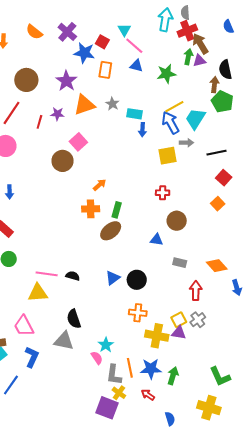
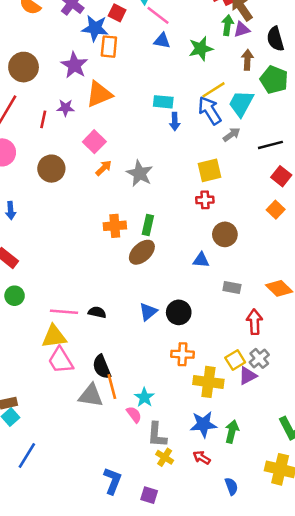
orange rectangle: (105, 70) -> (109, 47), moved
brown arrow: (214, 85) -> (247, 60), moved
gray star: (112, 104) -> (140, 173), moved, size x1.5
gray arrow: (186, 143) -> (232, 135), turned -32
yellow square: (168, 156) -> (210, 170), moved
brown circle: (63, 161) -> (51, 169), moved
orange arrow: (100, 185) -> (104, 168), moved
pink trapezoid: (24, 326) -> (61, 360), moved
purple triangle: (179, 333) -> (248, 376), moved, turned -35
blue L-shape: (32, 357) -> (113, 481), moved
orange line: (130, 368) -> (112, 387), moved
purple square: (107, 408) -> (149, 495), moved, size x0.6

